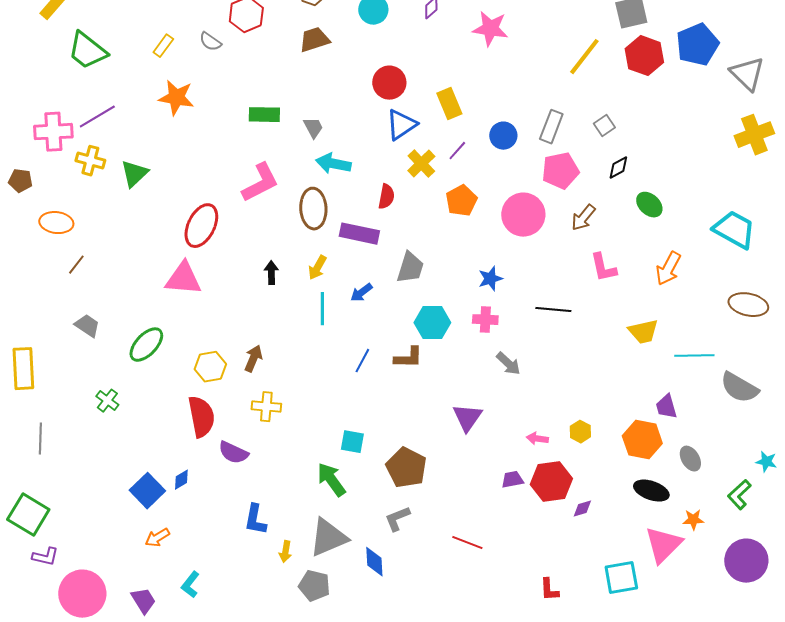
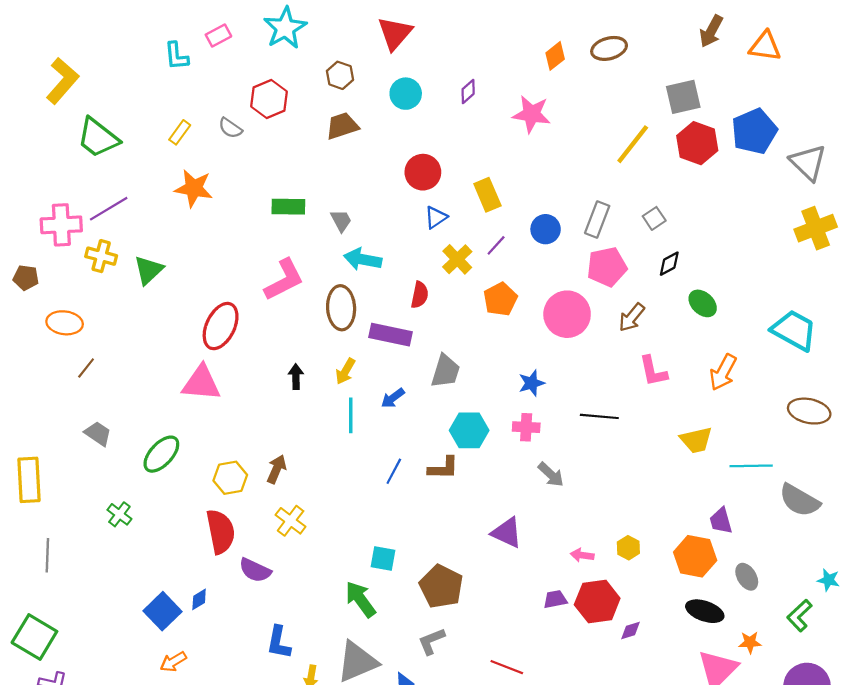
blue triangle: (401, 125) -> (436, 217), size x0.7
yellow cross: (266, 407) -> (291, 521), turned 32
purple triangle: (467, 418) -> (507, 533), turned -40

